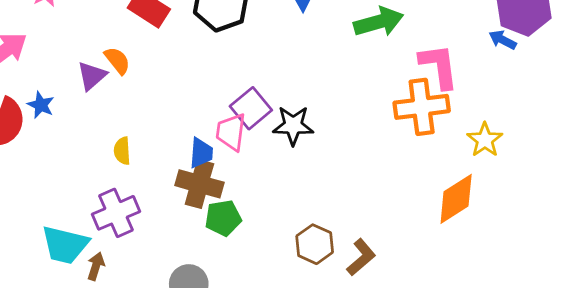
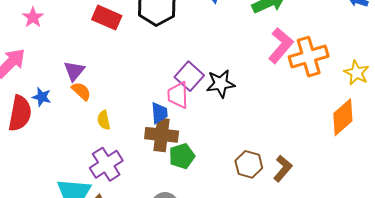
orange semicircle: (117, 60) -> (81, 91), moved
pink L-shape: (439, 66) -> (281, 45), moved, turned 57

